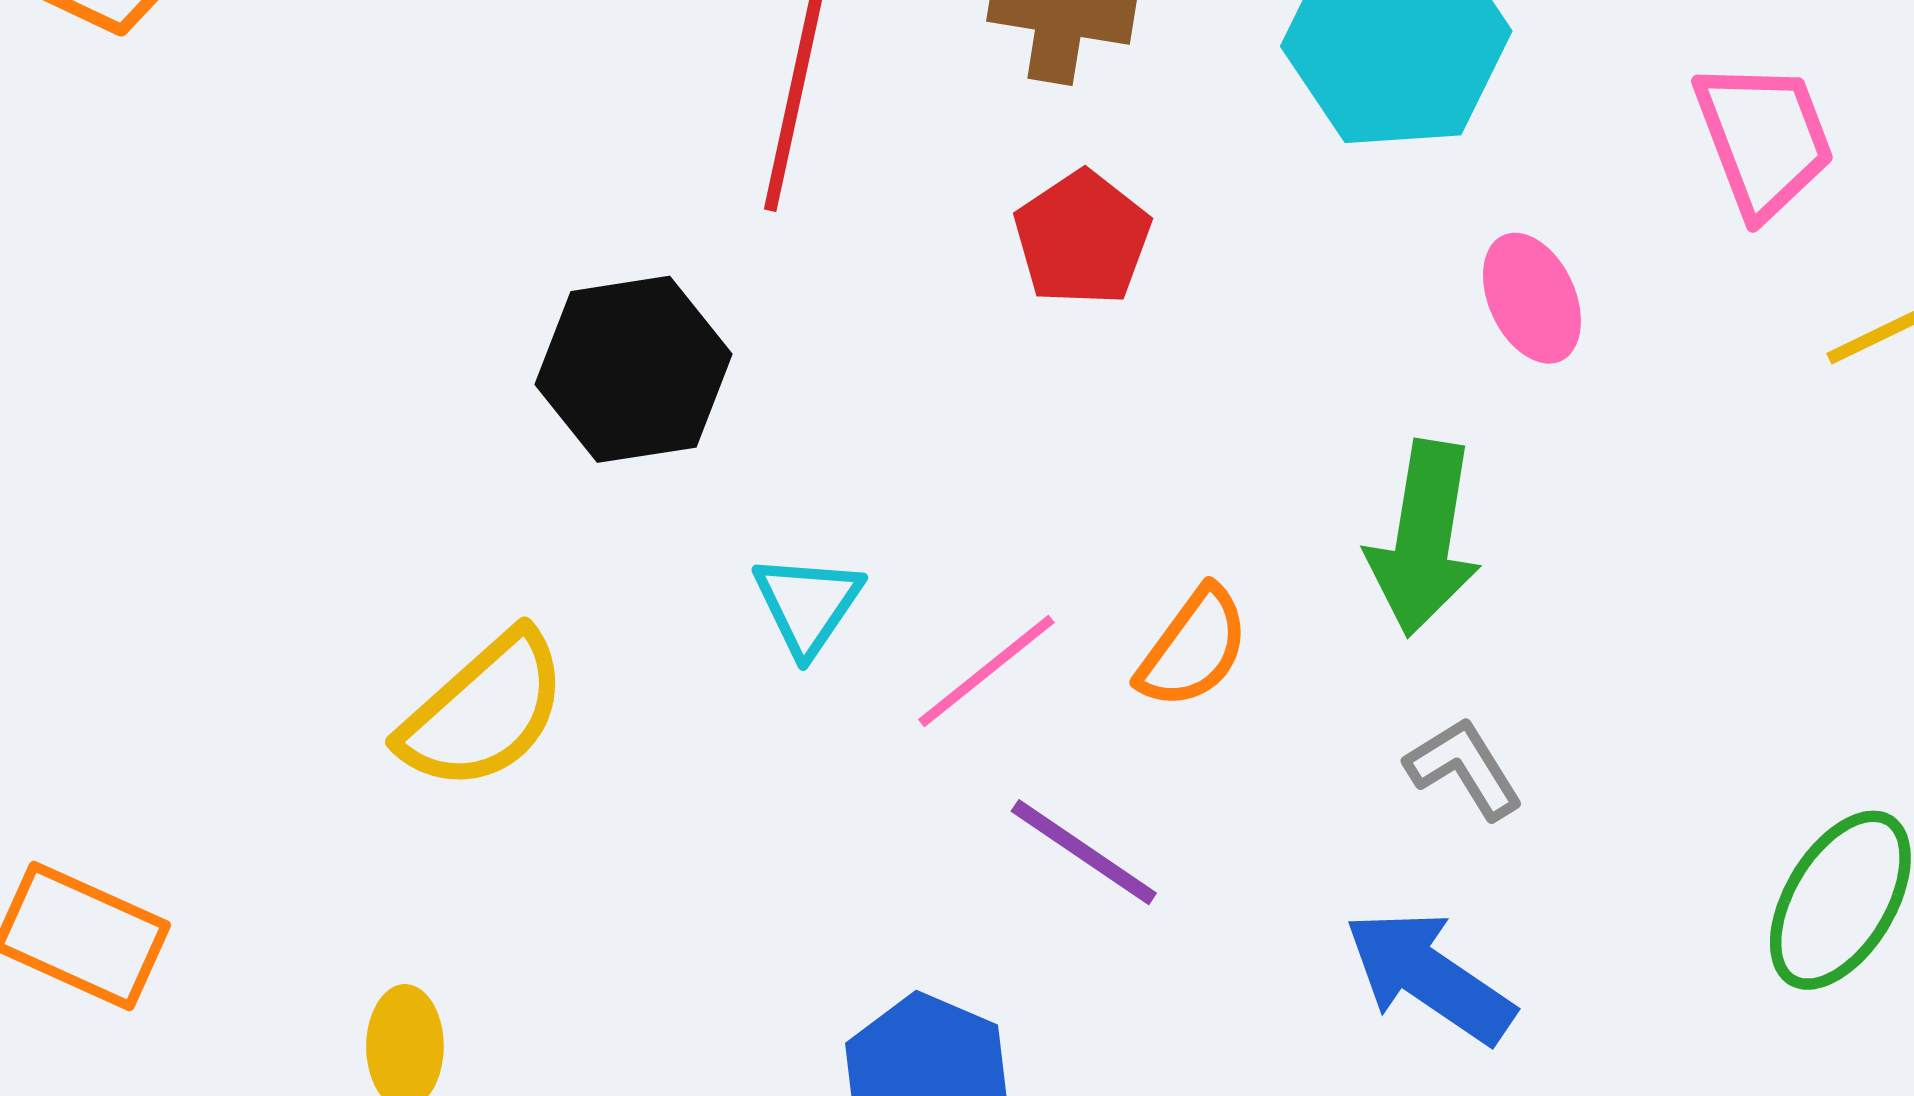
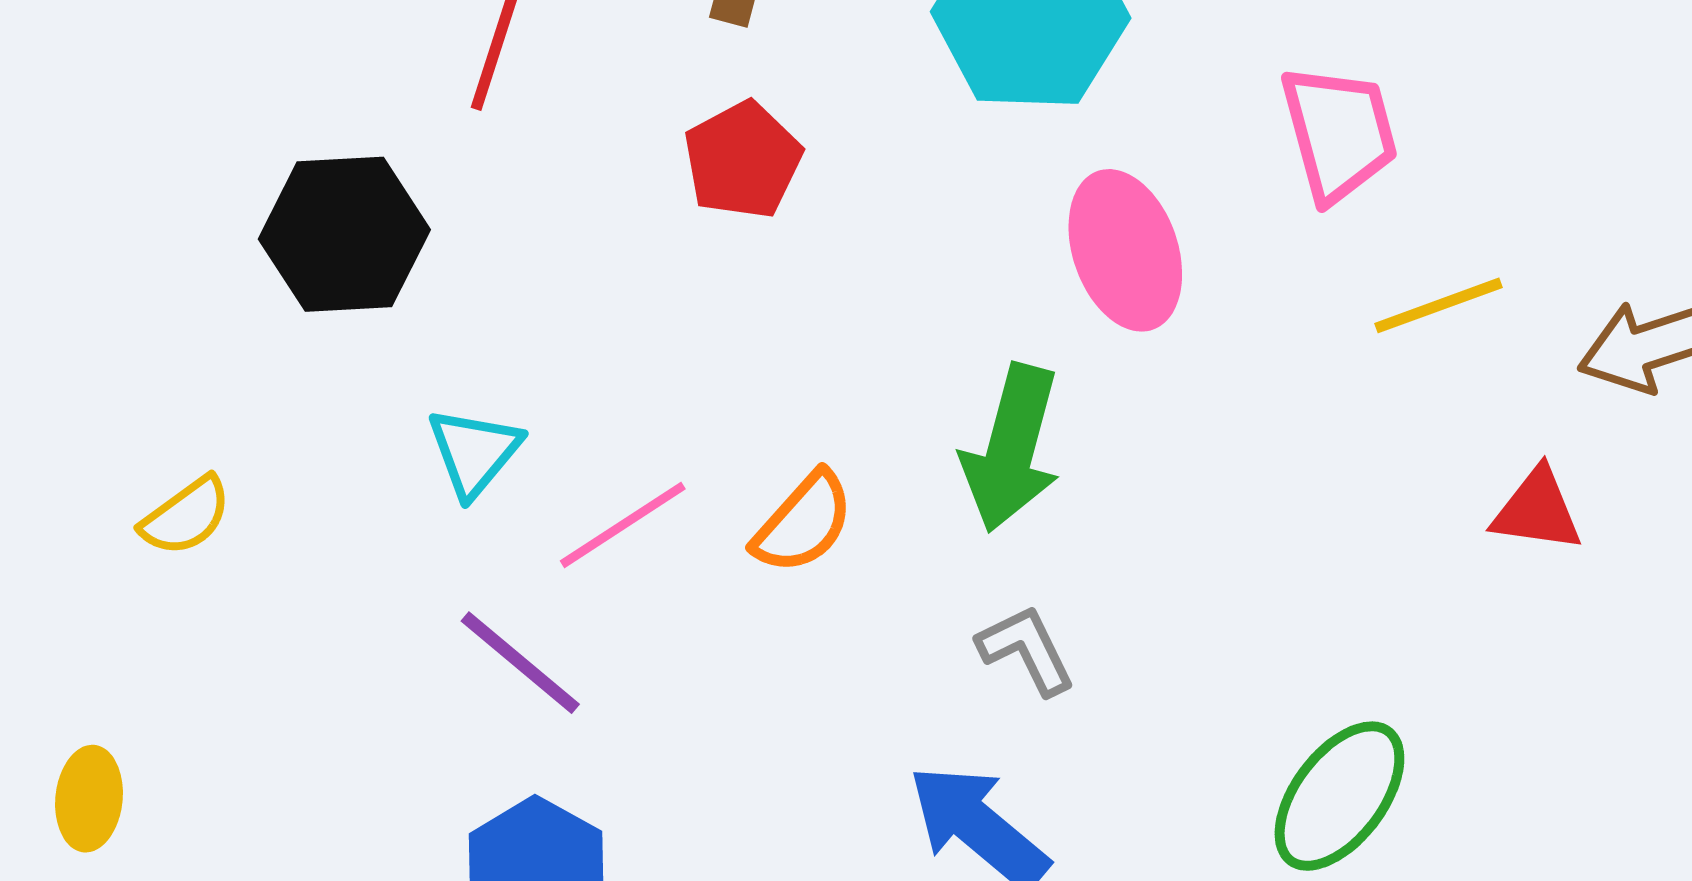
pink ellipse: (1532, 298) -> (1125, 250), size x1.4
yellow semicircle: (484, 711) -> (186, 516), size x0.6
purple line: (1084, 852) -> (520, 663), moved

